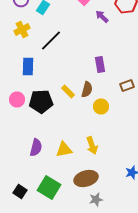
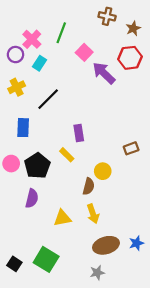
purple arrow: (102, 16) -> (104, 73), size x1.6
purple rectangle: (100, 64) -> (79, 133), moved
brown semicircle: (87, 90) -> (89, 186), moved
black pentagon: (41, 102) -> (37, 166), turned -30
purple semicircle: (36, 148) -> (32, 198), moved
brown ellipse: (86, 178) -> (106, 245), moved

